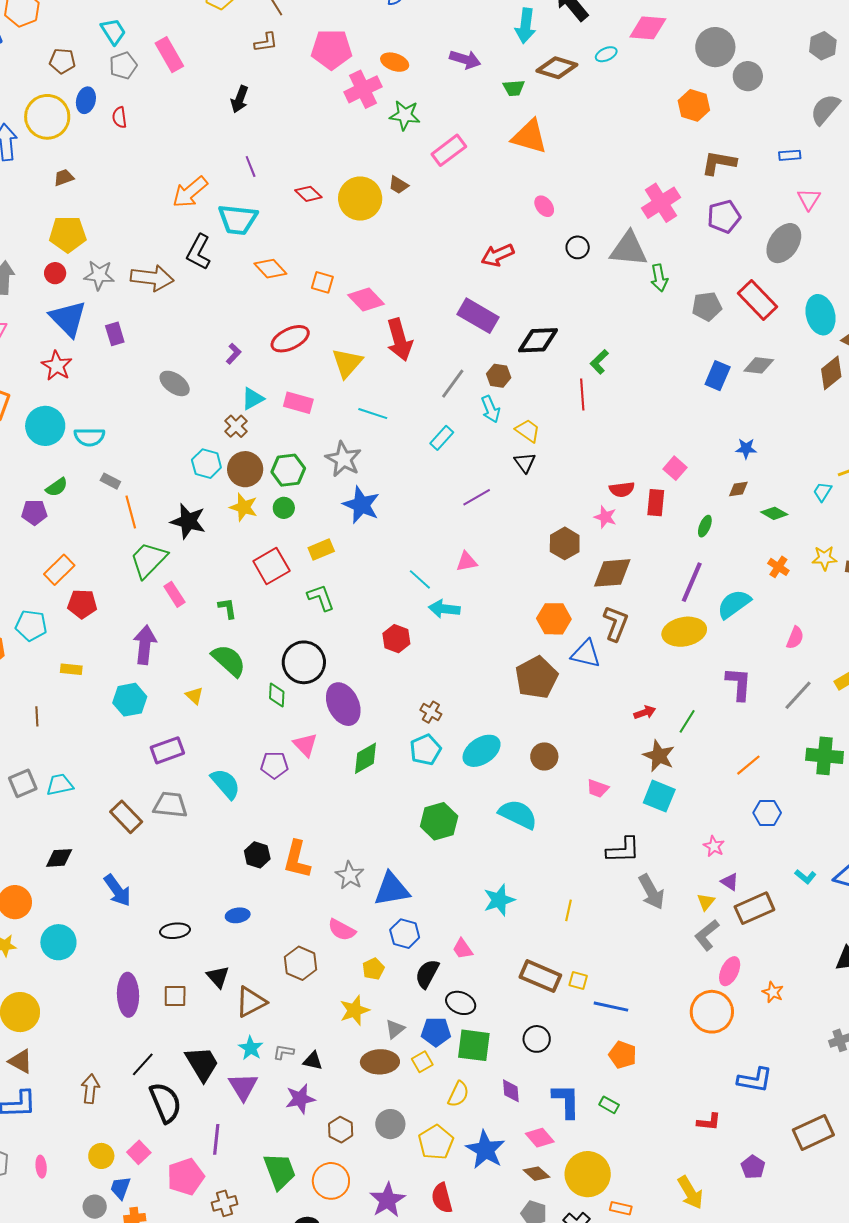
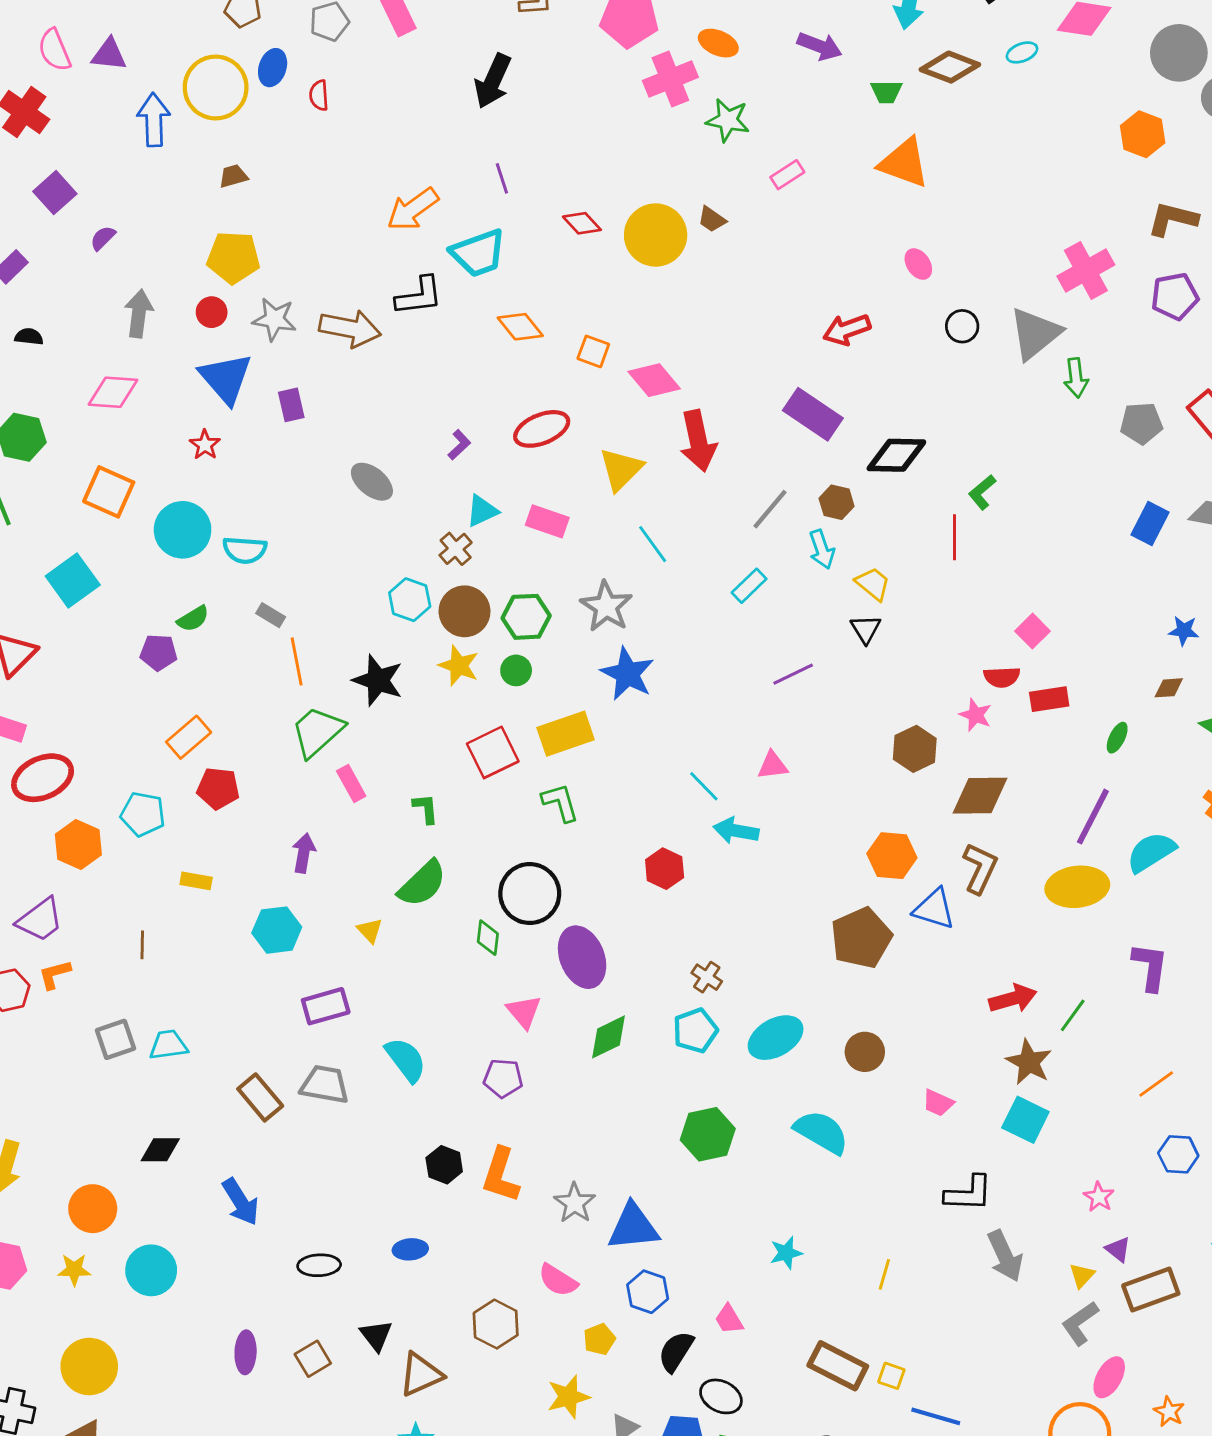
black arrow: (240, 99) -> (493, 81), size x1.4
pink rectangle: (449, 150) -> (787, 175), size x0.7
cyan trapezoid: (238, 219) -> (478, 253), turned -30
gray triangle: (629, 249) -> (1035, 334), turned -48
black L-shape: (199, 252) -> (419, 296), turned -129
red star: (57, 366) -> (205, 445), size x0.7
cyan line: (373, 414) -> (653, 544), turned 32
pink square: (675, 468) -> (1032, 631), moved
red rectangle: (656, 503) -> (1049, 699), turned 72
yellow rectangle: (321, 549) -> (566, 734), size x1.5
purple arrow: (145, 645) -> (304, 853), size x0.7
green semicircle: (229, 660) -> (422, 884), turned 90
red arrow: (645, 712) -> (1013, 999), size x1.5
purple pentagon: (274, 765) -> (503, 1078), moved
cyan star: (499, 900) -> (786, 1253), size x0.7
purple ellipse: (128, 995) -> (246, 1352), size x0.7
brown square: (175, 996) -> (313, 1359), turned -35

